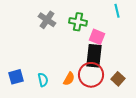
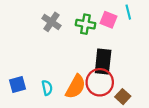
pink square: (97, 37) -> (109, 20), moved
orange semicircle: (69, 79) -> (76, 87), size x1.6
brown square: (118, 79) -> (123, 97), moved

